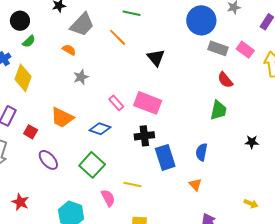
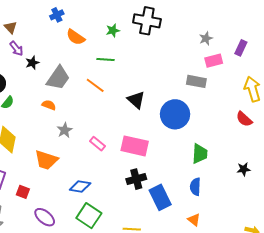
blue circle: (201, 20) -> (175, 114), moved
pink rectangle: (245, 50) -> (214, 61), moved, turned -42
red semicircle: (225, 80) -> (244, 119), moved
pink rectangle: (116, 103) -> (98, 144), moved
green trapezoid: (218, 110) -> (200, 154), moved
orange trapezoid: (62, 118) -> (46, 160), moved
blue diamond: (100, 129) -> (80, 186), moved

